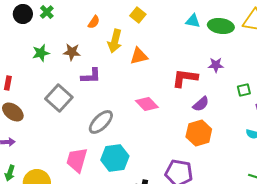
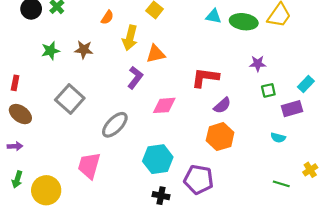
purple star: (216, 65) -> (258, 64), moved
purple L-shape: (91, 76) -> (135, 78), moved, turned -50
pink diamond: (147, 104) -> (164, 105), turned -50
cyan hexagon: (115, 158) -> (158, 159), moved

